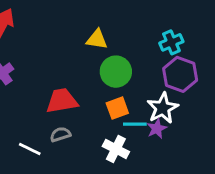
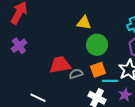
purple star: (157, 129) -> (125, 95), moved
gray semicircle: (60, 134) -> (76, 74), moved

